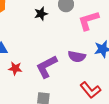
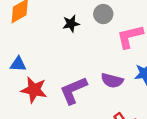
red star: (15, 68) -> (34, 90), size x1.5

